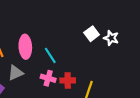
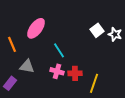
pink ellipse: (25, 47) -> (36, 28), moved, turned 40
gray triangle: (16, 73) -> (27, 66), turned 35

